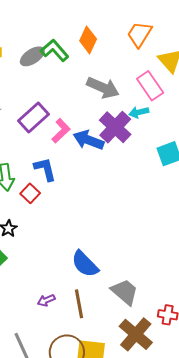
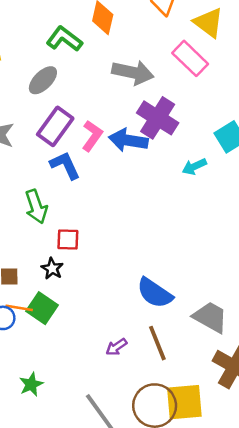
gray ellipse: (32, 56) -> (43, 80), moved
cyan arrow: (139, 112) -> (194, 167), moved
blue L-shape: (45, 169) -> (65, 165), moved
red square: (30, 193) -> (68, 240), moved, turned -30

